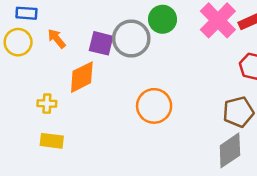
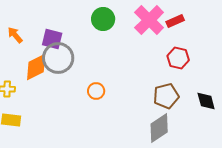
gray circle: (131, 39) -> (58, 58), moved
orange circle: (154, 106) -> (96, 91), size x0.6

